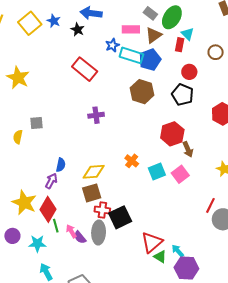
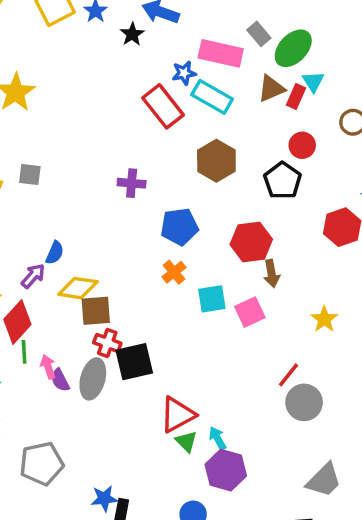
pink rectangle: (131, 29) -> (221, 53), size x1.4
brown triangle: (154, 35) -> (271, 89), moved
blue pentagon: (150, 60) -> (179, 227), moved
red rectangle: (85, 69) -> (163, 106), moved
yellow diamond: (94, 172) -> (78, 288), moved

